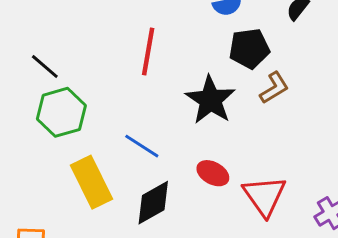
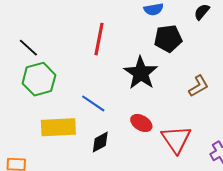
brown L-shape: (274, 88) -> (199, 86), moved
yellow rectangle: (91, 182) -> (58, 127), turned -68
black diamond: (153, 203) -> (100, 142), size x0.7

